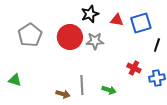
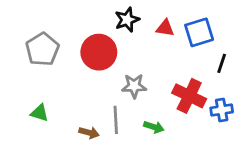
gray star: (95, 41) -> (134, 86), moved
red cross: (134, 68) -> (189, 96), size x1.6
green triangle: (15, 80) -> (40, 113), moved

